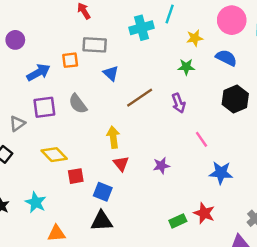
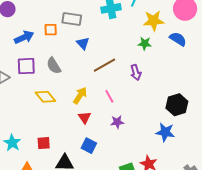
yellow star: (195, 38) -> (154, 21), size x1.5
black hexagon: (235, 99) -> (177, 105), moved
yellow arrow: (113, 137) -> (80, 95), turned 36
pink line: (201, 139) -> (109, 96), moved
yellow diamond: (54, 155) -> (45, 97), moved
red square: (76, 176) -> (44, 143), moved
blue square: (103, 192) -> (89, 146), moved

